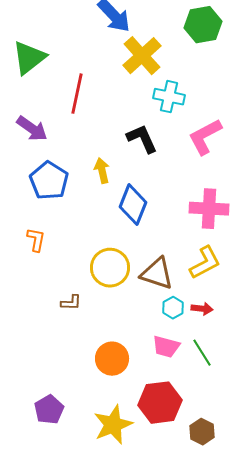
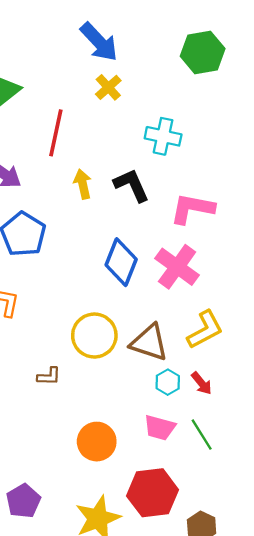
yellow cross: (142, 56) -> (108, 87), moved, size x0.6
pink L-shape: (205, 137) -> (192, 209), moved, turned 39
yellow arrow: (102, 171) -> (83, 184), moved
pink cross: (209, 209) -> (177, 267), moved, turned 33
red arrow: (202, 309) -> (202, 383), turned 45

